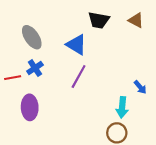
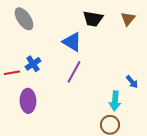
brown triangle: (136, 20) -> (128, 19), turned 42
gray ellipse: (32, 37) -> (24, 19), moved

